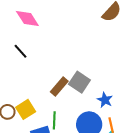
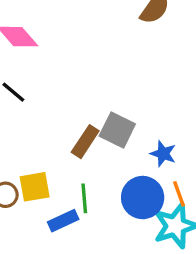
yellow square: (26, 109) -> (35, 187), turned 30

